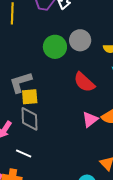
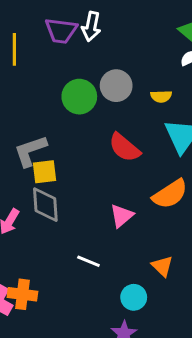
pink triangle: (90, 119) -> (122, 216), moved
white line: (24, 153) -> (88, 261), moved

